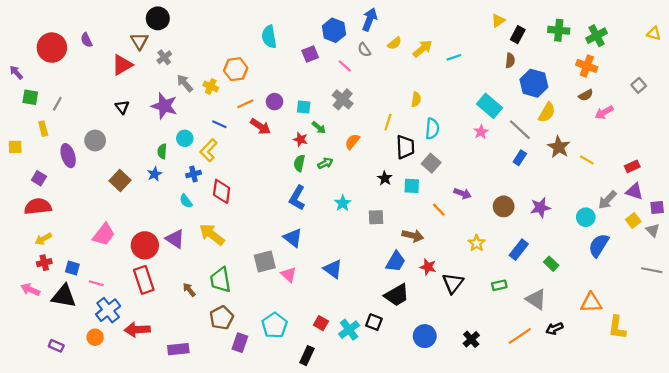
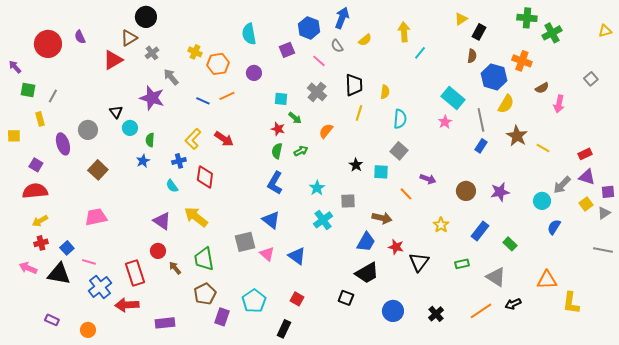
green cross: (559, 30) -> (527, 18), moved
yellow triangle: (654, 34) -> (605, 31), turned -32
brown triangle: (139, 41) -> (129, 38), turned 30
yellow arrow: (423, 49) -> (404, 32), moved, turned -54
cyan line: (454, 57) -> (420, 53), turned -32
orange cross: (587, 66) -> (522, 61), moved
yellow cross: (211, 86) -> (195, 52), moved
purple circle: (274, 102) -> (254, 73), moved
black triangle: (122, 107) -> (116, 112), moved
pink arrow: (604, 112) -> (559, 104), turned -48
blue line: (219, 124) -> (203, 101), moved
red arrow: (260, 126) -> (224, 139), moved
gray line: (520, 130) -> (481, 120), turned 35
cyan circle: (185, 138) -> (130, 128), moved
black trapezoid: (405, 147) -> (354, 85), moved
brown square: (120, 180) -> (98, 170), moved
gray triangle: (653, 230) -> (604, 213), turned 40
pink trapezoid: (104, 235) -> (96, 217), turned -140
red circle: (145, 245) -> (158, 251), moved, size x0.6
blue semicircle: (599, 245) -> (554, 227), size x0.7
blue square: (72, 268) -> (67, 248), turned 32
blue triangle: (333, 269) -> (297, 256), moved
red rectangle: (144, 280) -> (135, 273), moved
cyan cross: (349, 330) -> (323, 220), moved
orange circle: (95, 337) -> (88, 330), moved

